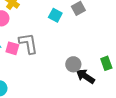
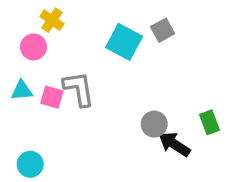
cyan square: (55, 15) -> (124, 42), size x1.5

